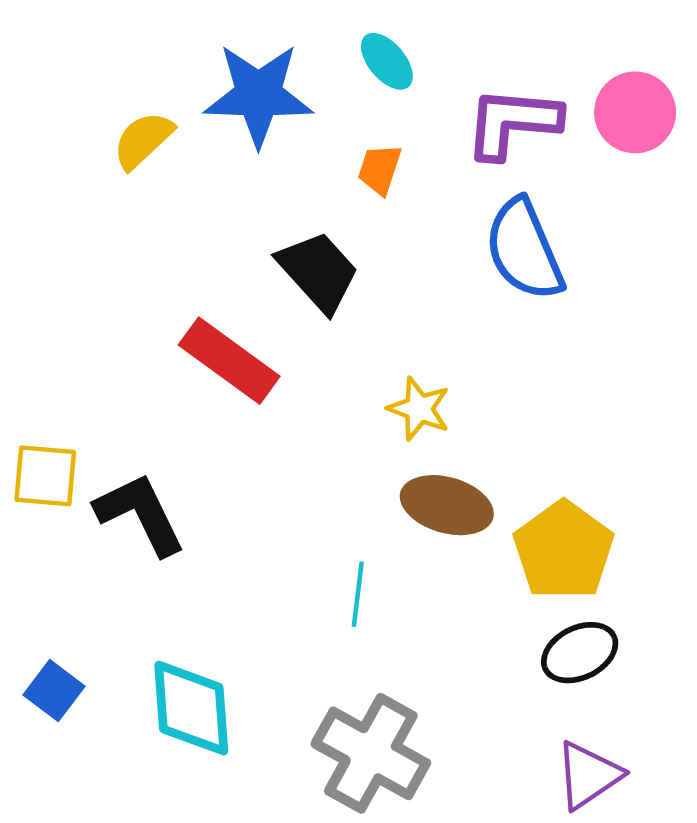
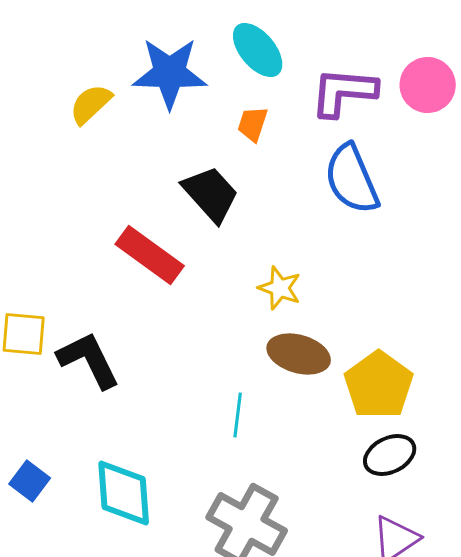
cyan ellipse: (387, 61) -> (258, 50), size x1.4

